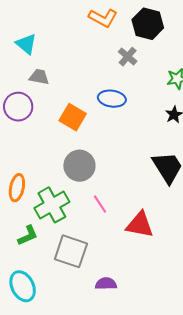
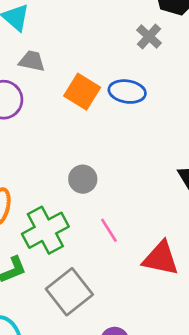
orange square: (73, 117) -> (82, 92), moved
gray circle: (79, 166) -> (83, 179), size x0.7
gray square: (71, 251) -> (69, 292), turned 32

